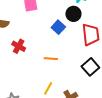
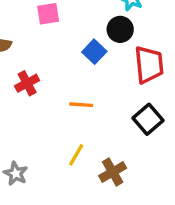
red cross: (19, 46) -> (27, 83), turned 32

